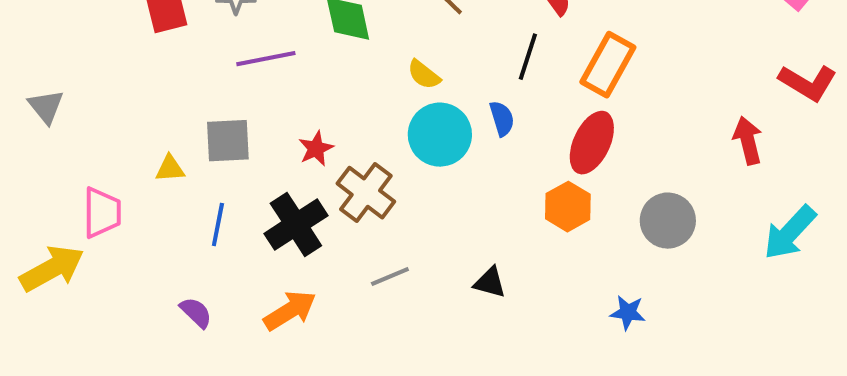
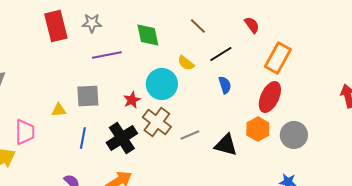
black line: (528, 57) -> (221, 54), moved, turned 40
cyan circle: (440, 135) -> (162, 84), moved
gray circle: (668, 221) -> (294, 135), moved
gray line: (390, 277) -> (190, 135), moved
black triangle: (490, 283) -> (226, 145), moved, size x1.4

